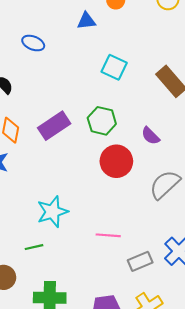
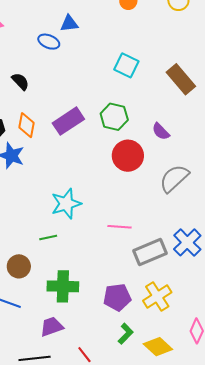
blue triangle: (86, 21) -> (69, 24), moved
gray rectangle: (140, 261) -> (150, 252), size x1.4

